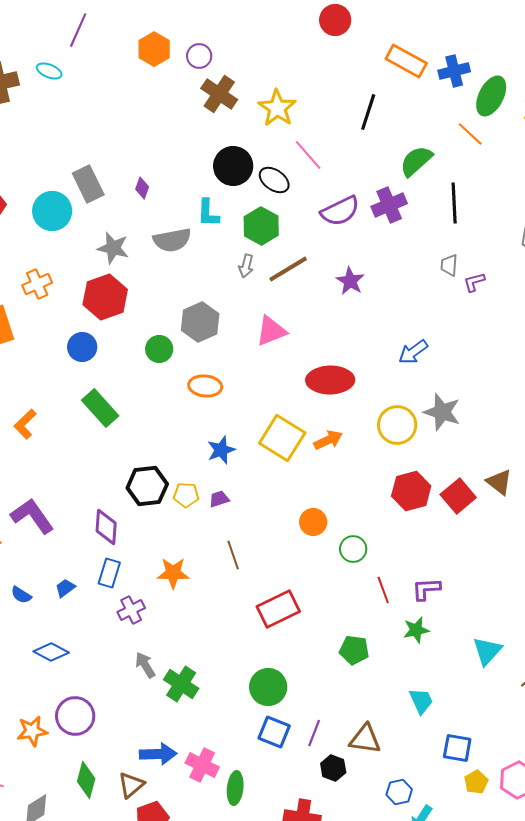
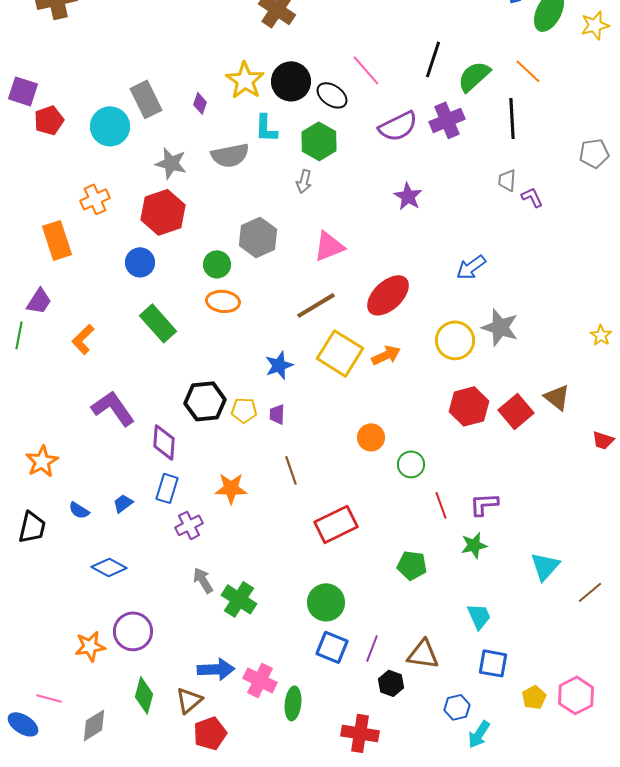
yellow star: (277, 108) -> (245, 80), moved
black line: (368, 112) -> (433, 59), moved
orange line: (470, 134) -> (528, 71), moved
brown line: (288, 269) -> (316, 305), moved
purple L-shape: (474, 282) -> (532, 197), turned 80
red ellipse: (330, 380) -> (388, 295), turned -42
orange ellipse: (205, 386) -> (223, 301), moved
purple trapezoid: (219, 499) -> (277, 414), turned -70
purple L-shape: (32, 516) -> (113, 408), moved
blue square: (457, 748) -> (493, 663), moved

